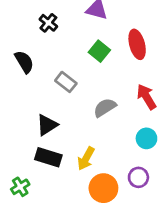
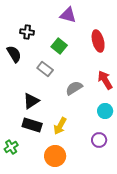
black cross: (48, 23) -> (27, 32), moved, turned -32
green square: (99, 51) -> (59, 46), moved
orange circle: (103, 188) -> (55, 156), moved

